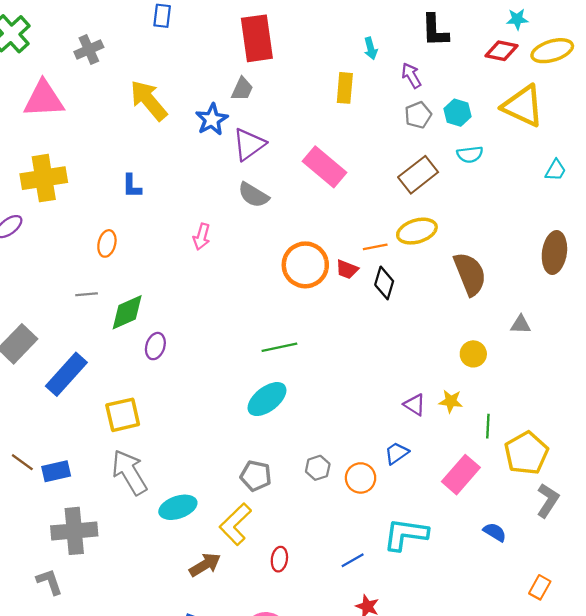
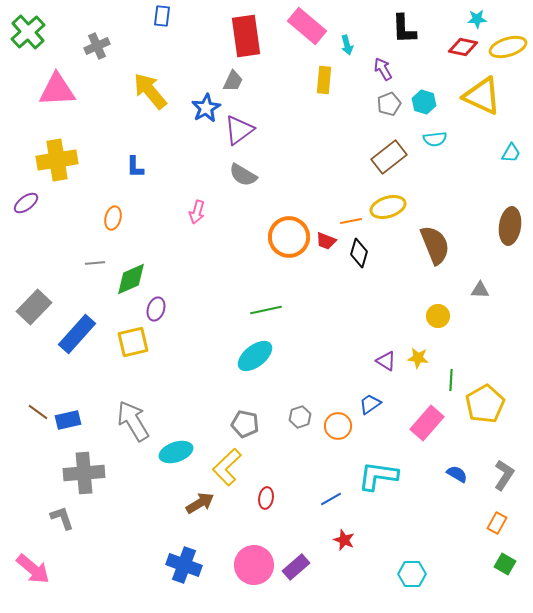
pink rectangle: (324, 167) -> (307, 26), moved
yellow square: (123, 415) -> (133, 342), moved
gray L-shape: (548, 500) -> (504, 475), moved

